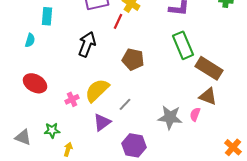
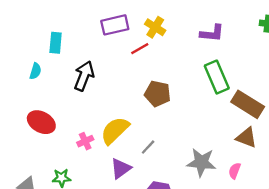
red line: (118, 21) -> (140, 49), turned 35
black arrow: (87, 44) -> (84, 76), moved
pink semicircle: (195, 114) -> (235, 171), moved

